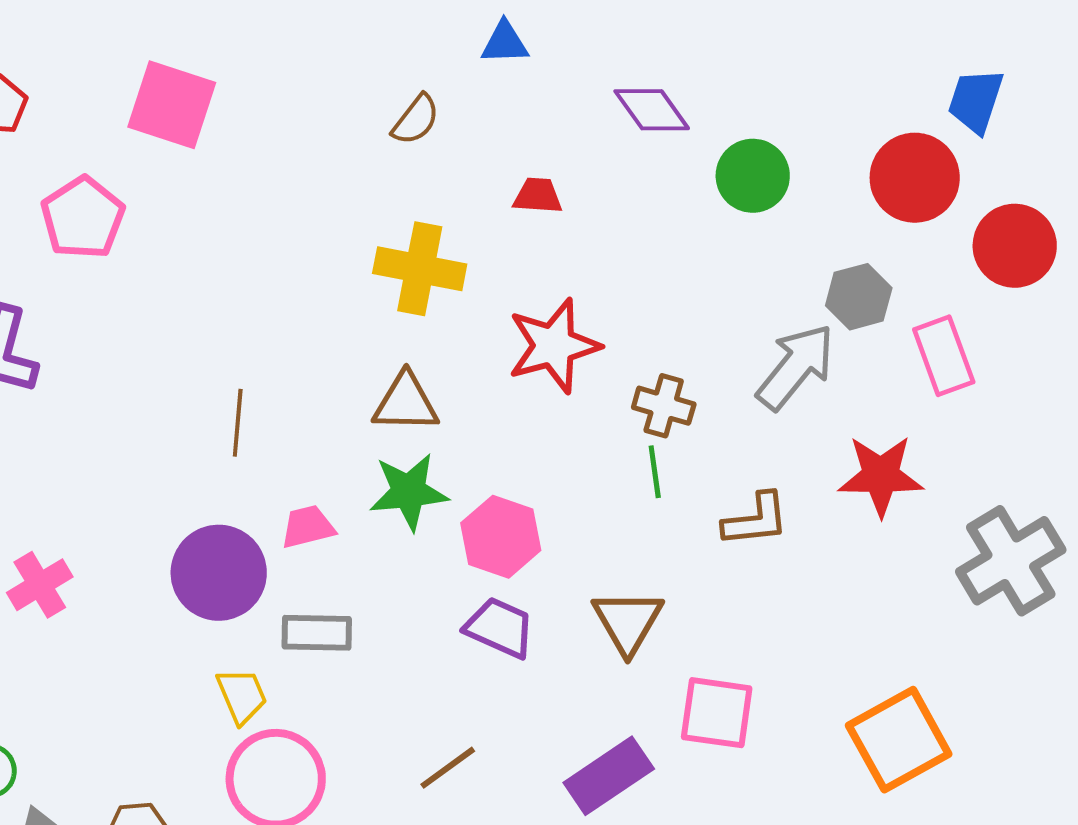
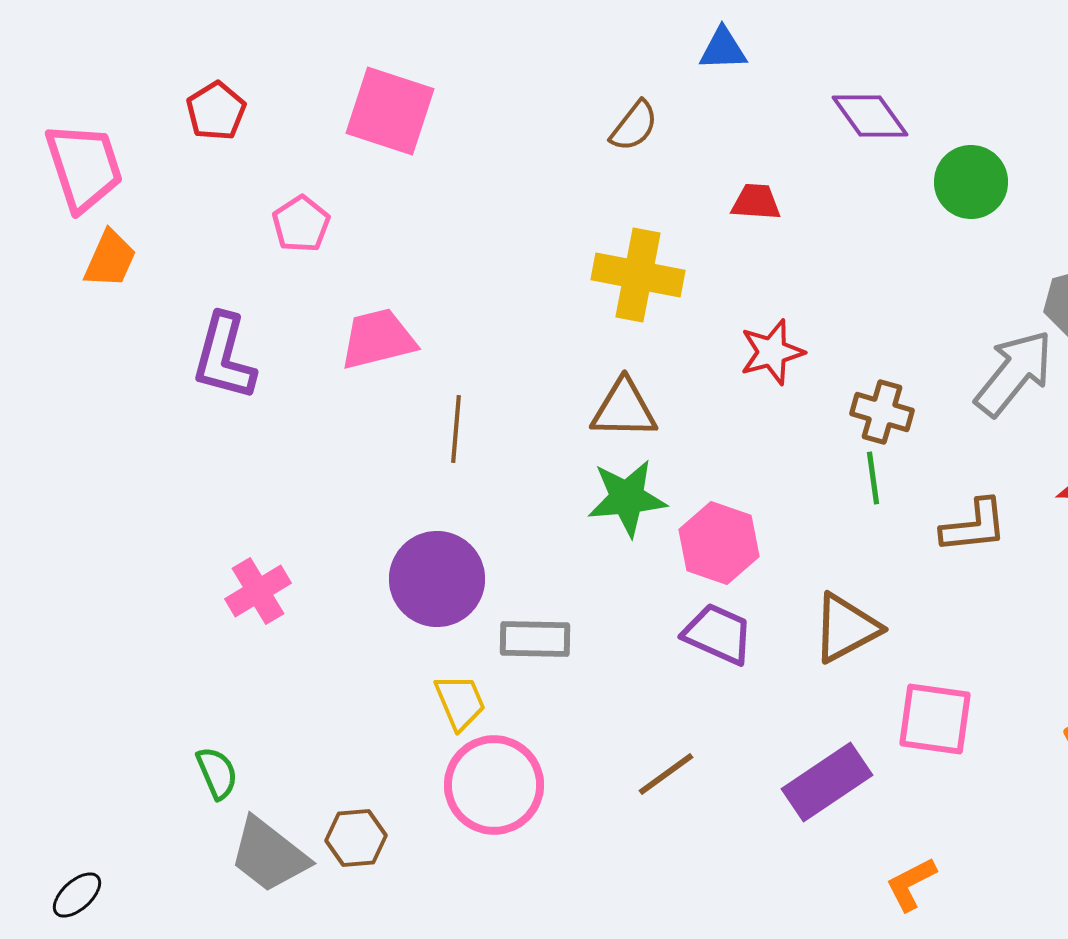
pink pentagon: (83, 218) -> (301, 224), size x0.7
red star: (554, 346) -> (772, 352), size x0.7
pink trapezoid: (308, 527) -> (378, 339), moved, size x1.4
brown triangle: (628, 622) -> (846, 628), turned 32

